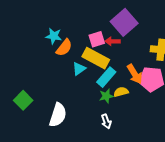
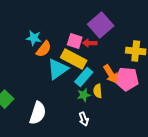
pink square: (97, 39) -> (75, 41), turned 35
cyan triangle: (79, 69) -> (58, 69), size x1.6
yellow semicircle: (121, 92) -> (98, 91), turned -80

